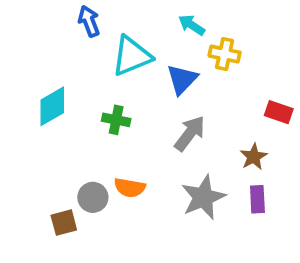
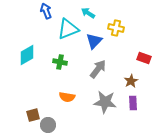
cyan arrow: (192, 25) -> (88, 13), moved
gray circle: (93, 197) -> (48, 125), moved
gray star: (203, 197) -> (105, 102), turned 30

